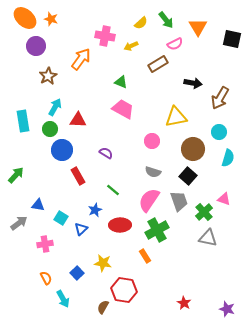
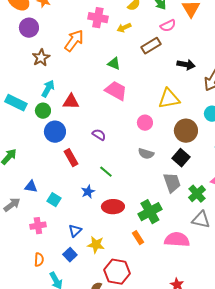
cyan rectangle: (23, 121) -> (16, 103), turned -55
pink semicircle: (149, 200) -> (177, 240), moved, turned 60
blue triangle: (81, 229) -> (75, 231), moved
orange semicircle: (46, 278) -> (39, 260), turned 32

